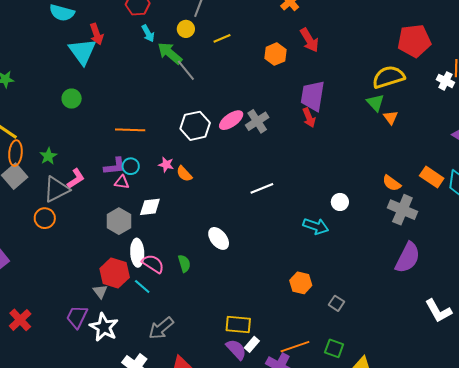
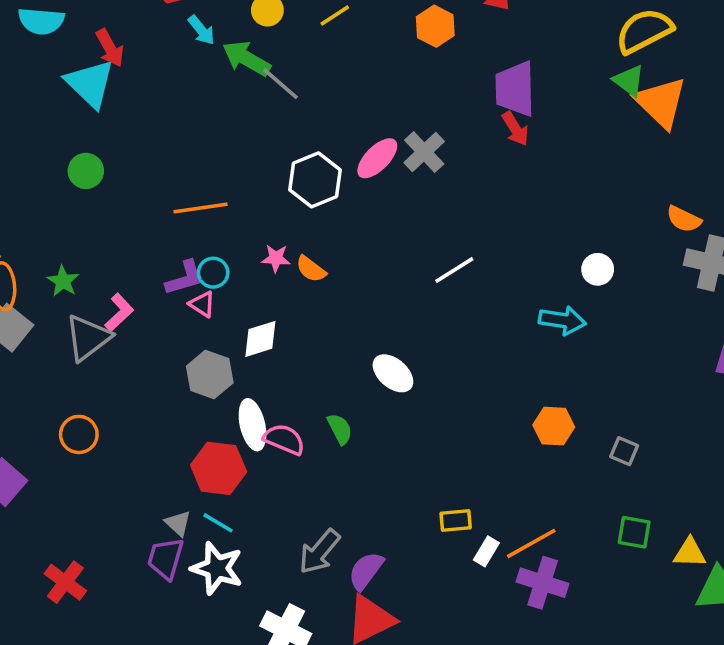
orange triangle: (391, 118) -> (661, 102), size x2.0
pink triangle: (122, 182) -> (202, 304), turned 35
orange circle: (45, 218) -> (79, 434), moved
cyan line: (142, 287) -> (218, 523), moved
gray triangle: (100, 291) -> (178, 523), moved
yellow rectangle: (238, 325) -> (456, 520), size x0.7
orange line: (295, 347) -> (531, 543), moved
purple semicircle: (236, 349) -> (366, 571), moved, turned -90

